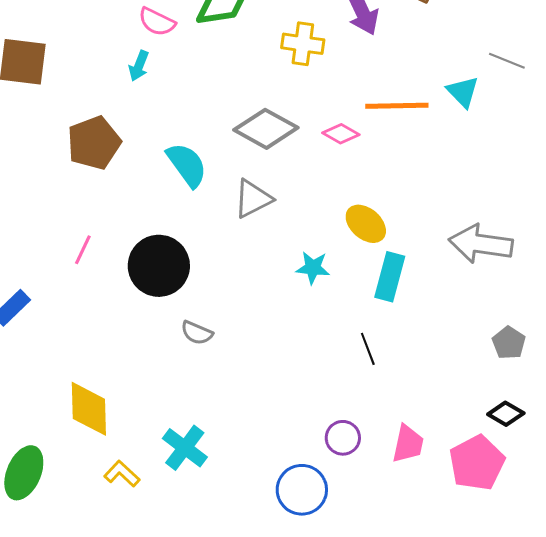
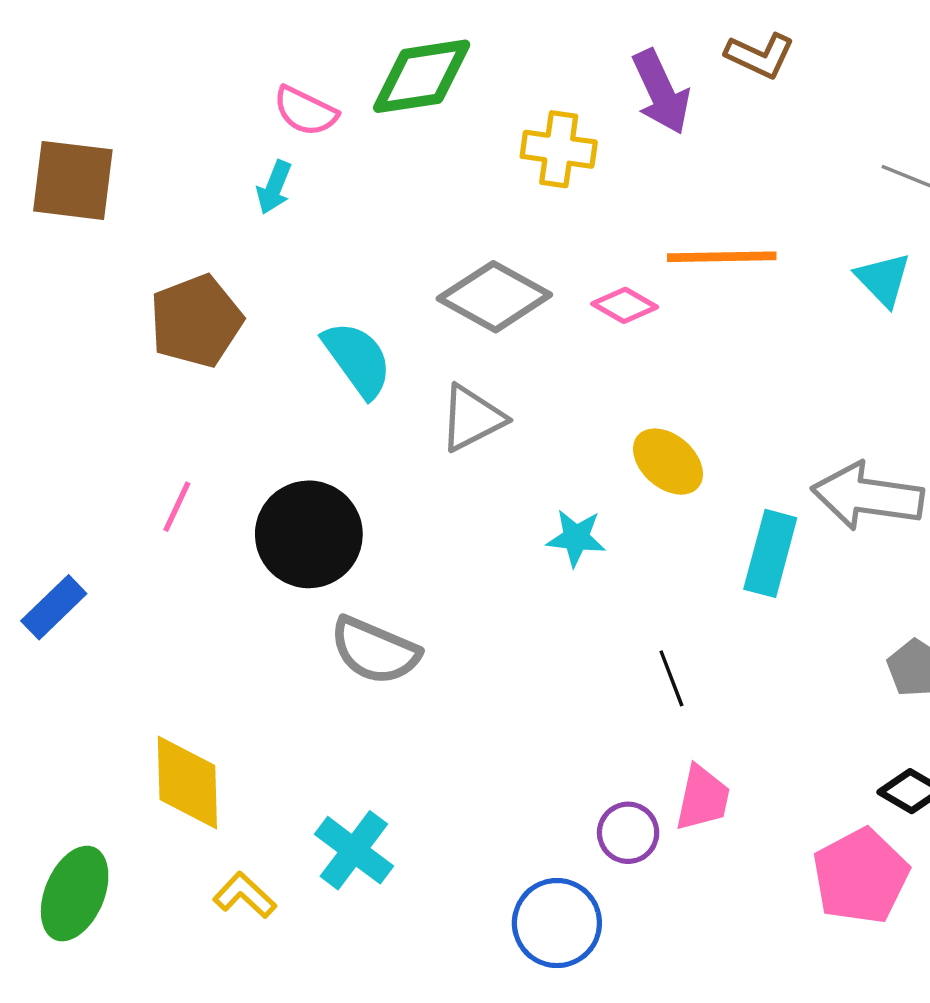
cyan triangle: (463, 92) -> (883, 279), moved
cyan rectangle: (390, 277) -> (770, 553), moved
gray semicircle: (197, 333) -> (375, 651), size x1.6
pink trapezoid: (408, 444) -> (703, 798), moved

